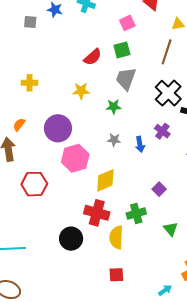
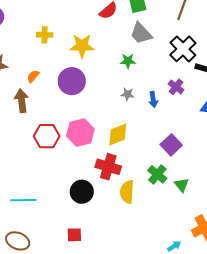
gray trapezoid: (126, 79) -> (141, 33), turned -65
yellow star: (81, 91) -> (82, 46), moved, size x1.4
pink hexagon: (75, 158) -> (80, 133), moved
purple square: (159, 189) -> (171, 145), size x1.5
green cross: (136, 213) -> (157, 174), moved, turned -36
red square: (116, 275) -> (74, 235), moved

